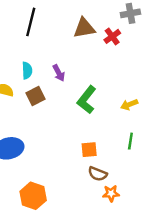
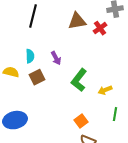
yellow arrow: (129, 105) -> (105, 90), moved
orange square: (89, 150) -> (81, 121), turned -32

